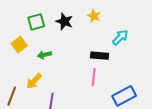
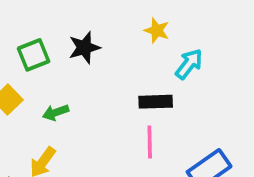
yellow star: (94, 16) -> (157, 30), moved
black star: (64, 21) -> (84, 48), turned -30

